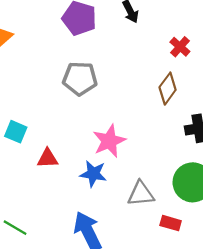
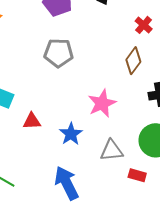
pink star: (109, 141) -> (102, 103), moved
blue star: (93, 174) -> (71, 134), turned 30

